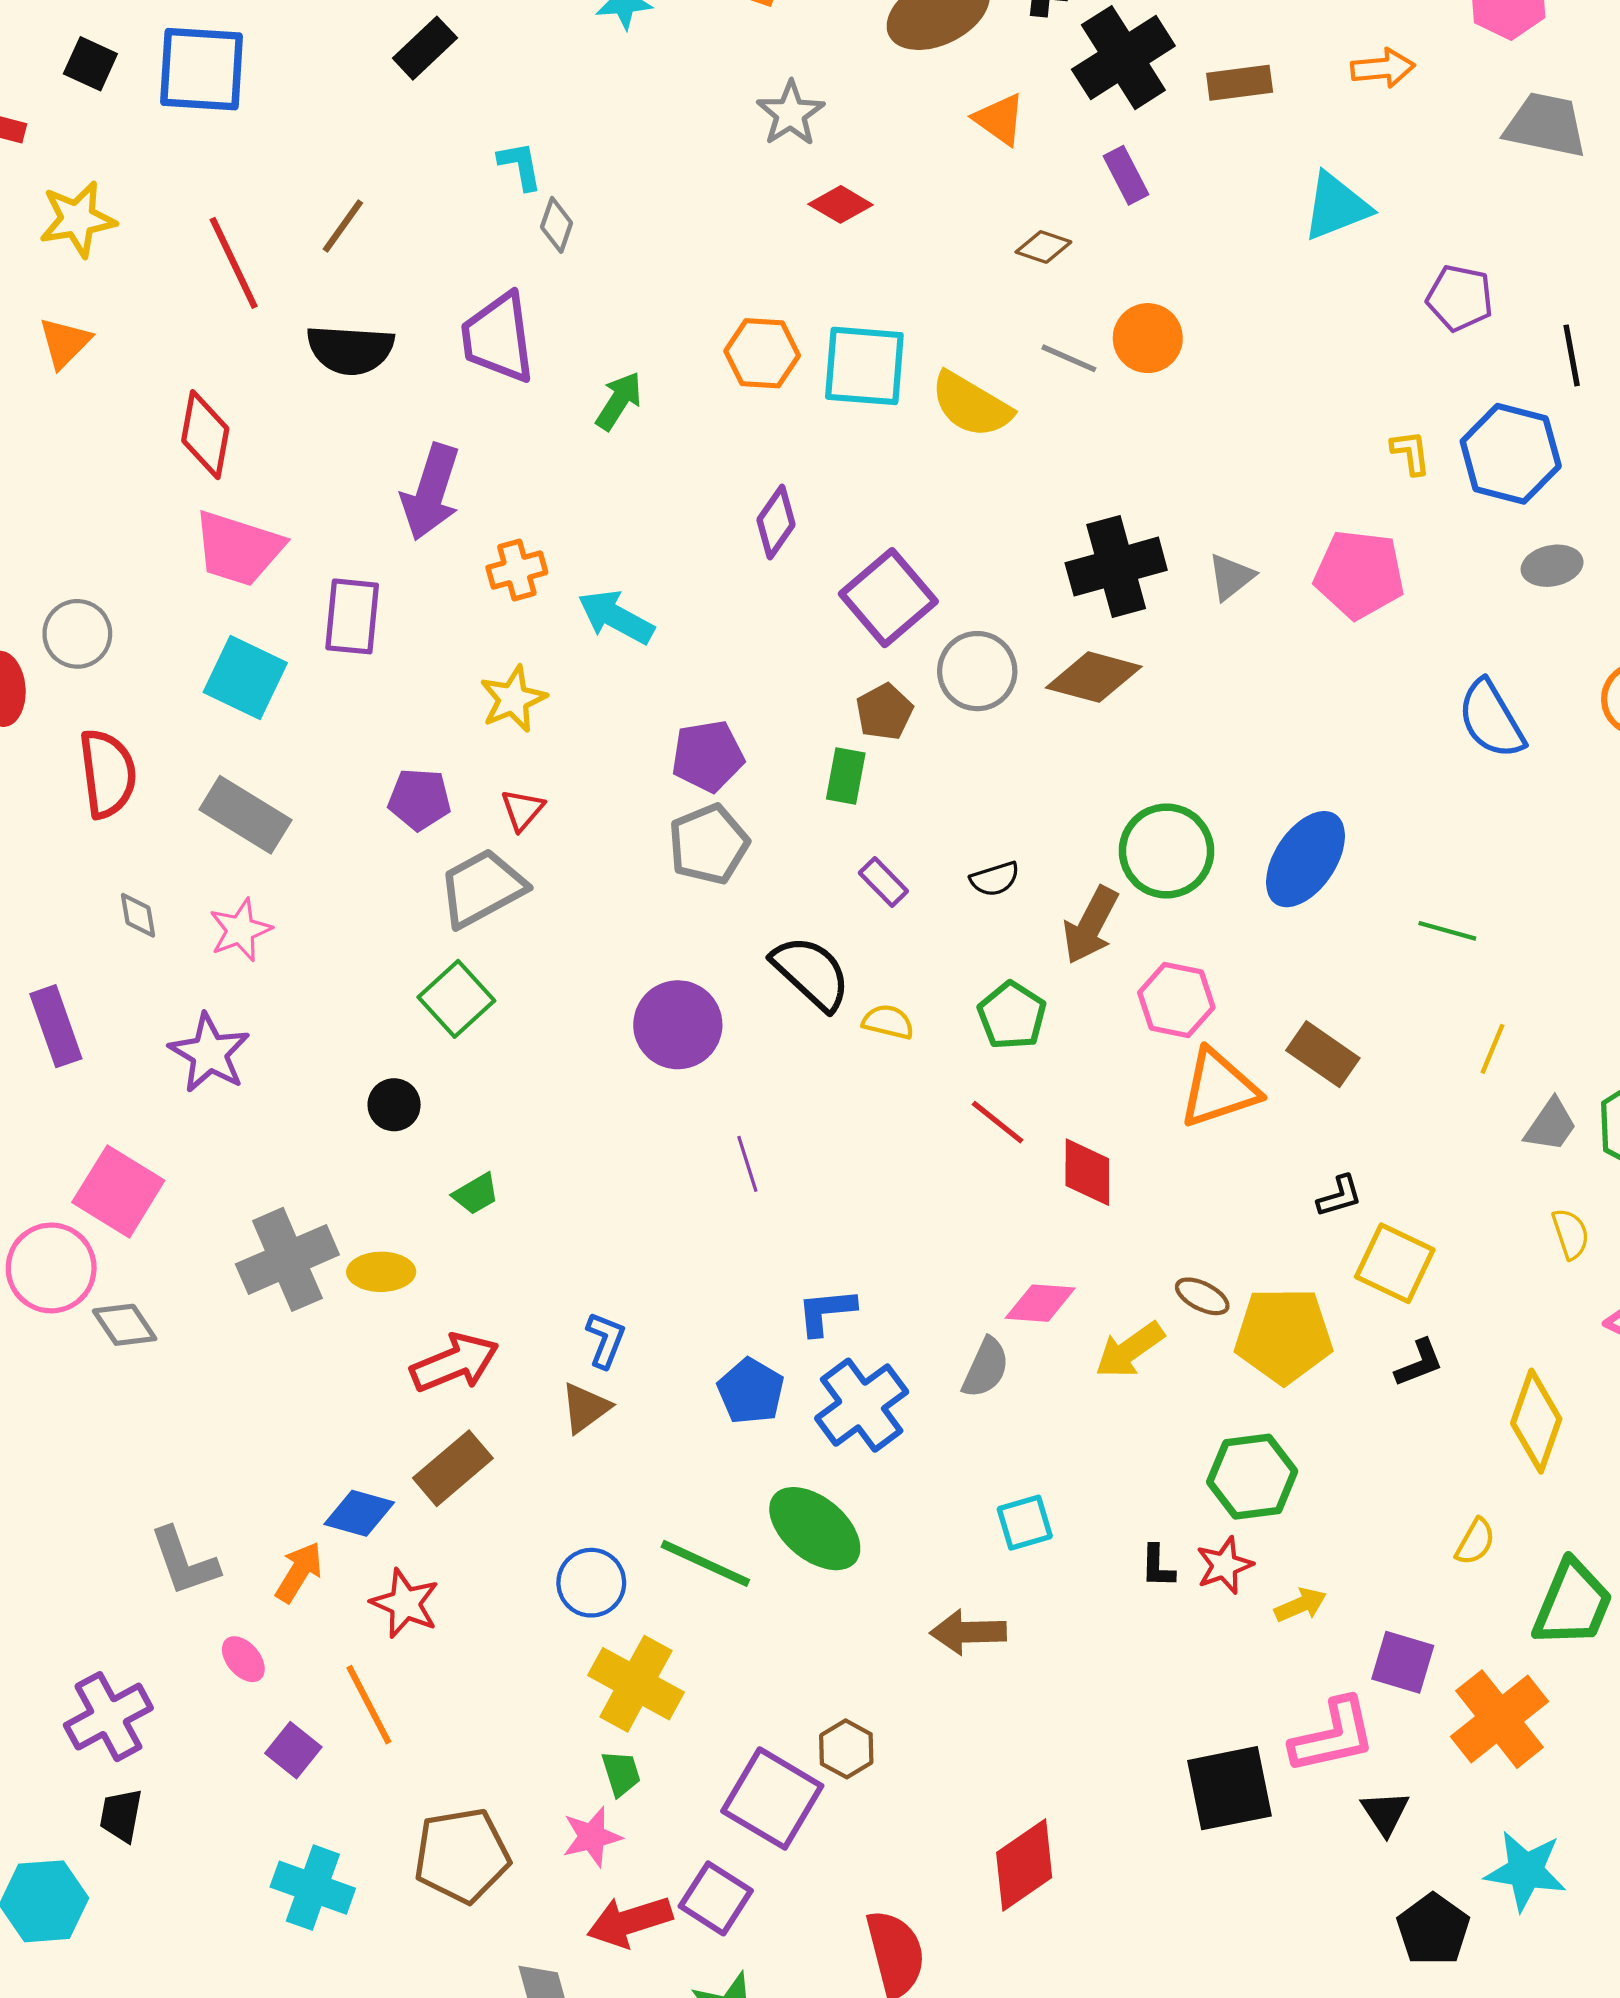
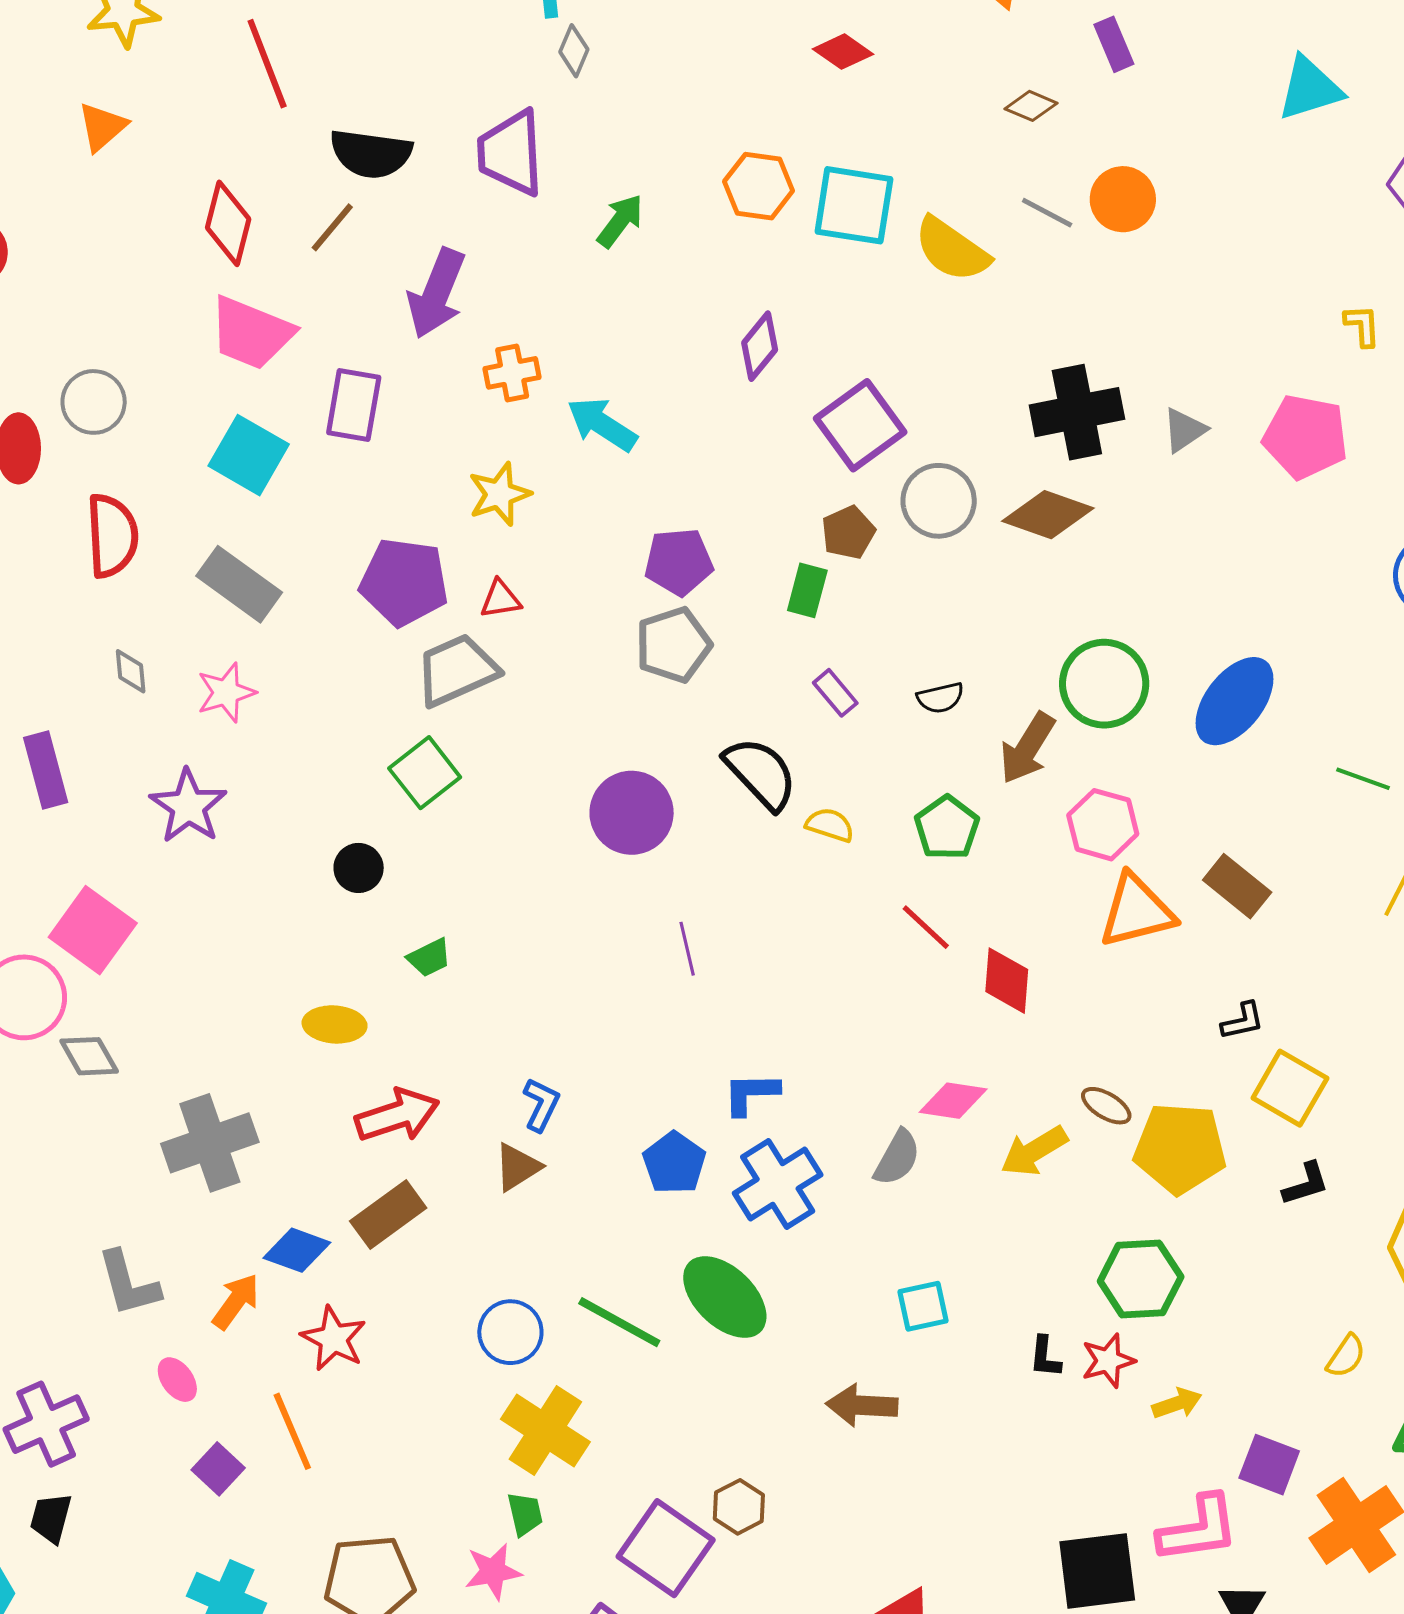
brown line: (343, 226) -> (332, 227), moved
purple pentagon: (419, 799) -> (404, 582), size x1.5
red triangle: (522, 810) -> (500, 599), turned 36
gray cross: (287, 1259) -> (210, 1143), moved

